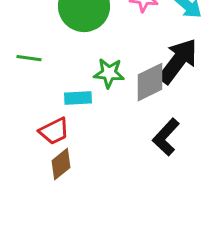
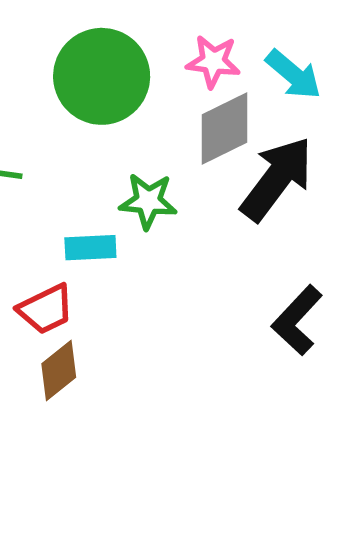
gray diamond: (150, 82) -> (224, 128), moved
black L-shape: (166, 137) -> (297, 320), moved

